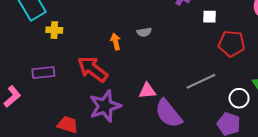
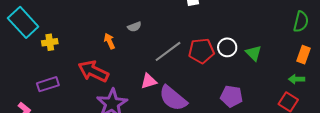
red pentagon: (232, 44) -> (201, 51), moved
gray line: (201, 81) -> (168, 51), moved
white circle: (239, 98) -> (227, 47), moved

